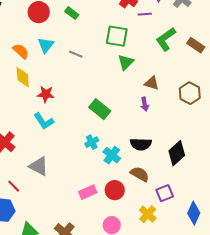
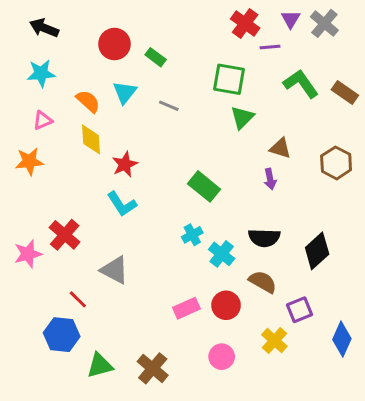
green rectangle: (72, 13) -> (156, 57), moved
green L-shape: (166, 39) -> (301, 84), turned 90
red star: (46, 94) -> (125, 164), turned -30

